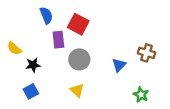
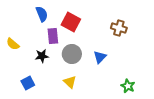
brown cross: (147, 53) -> (119, 28), moved
black star: (33, 65) -> (42, 56), moved
blue triangle: (119, 65) -> (100, 57), moved

